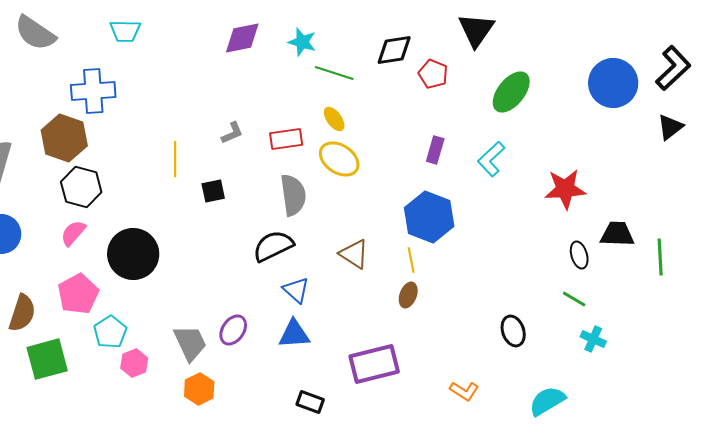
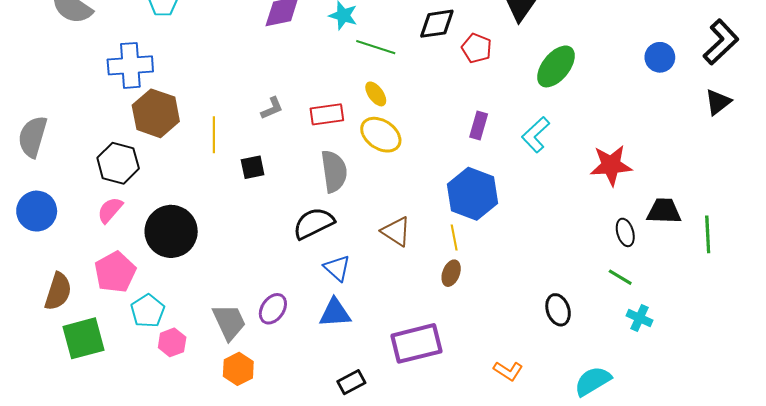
blue circle: (613, 83) -> (660, 57), size x0.6
brown hexagon: (64, 138) -> (156, 113), moved
black rectangle: (310, 402) -> (351, 382), turned -48

